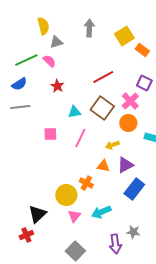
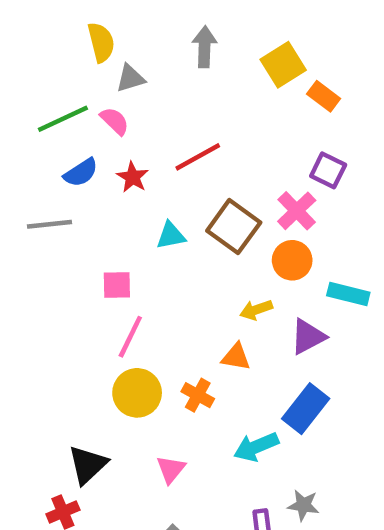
red line: (103, 77) -> (198, 157), moved
blue semicircle: (19, 84) -> (81, 173), moved
pink line: (80, 138) -> (130, 337), moved
purple triangle: (125, 165) -> (308, 337), moved
yellow circle: (66, 195) -> (137, 393), moved
cyan arrow: (101, 212) -> (256, 447), moved

